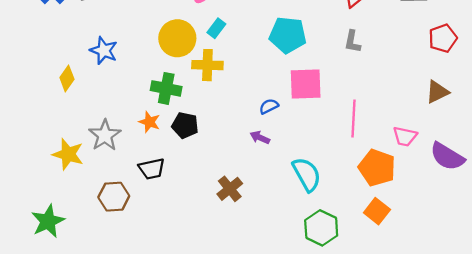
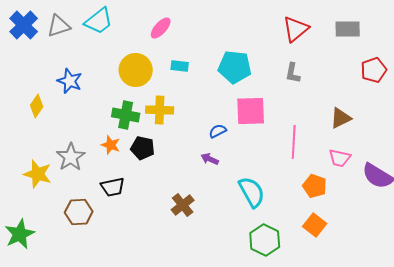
cyan rectangle: (216, 28) -> (180, 66), moved, turned 60
yellow cross: (207, 65) -> (160, 110), moved
brown triangle: (437, 92) -> (341, 118), moved
orange pentagon: (377, 168) -> (315, 186), size x0.7

